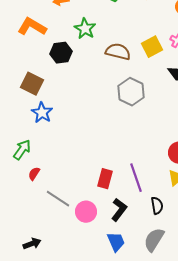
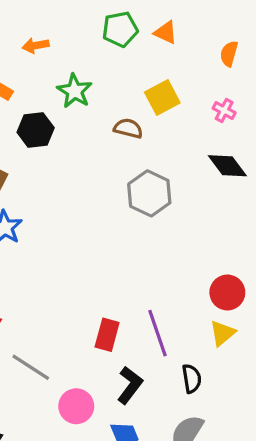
yellow square: (152, 47) -> (162, 97), moved
brown semicircle: (118, 52) -> (128, 128), size x0.7
pink circle: (86, 212) -> (76, 406), moved

